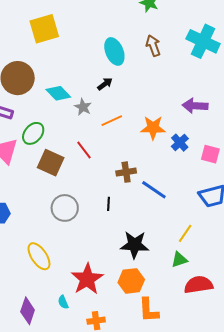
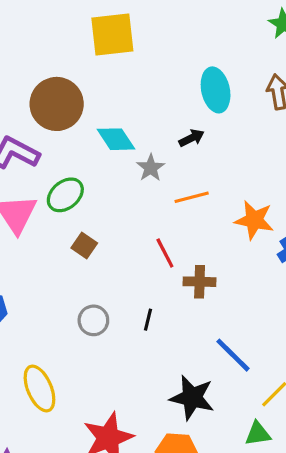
red line: (84, 150) -> (165, 253), moved
brown square: (51, 163) -> (84, 245), size x0.6
blue line: (154, 190) -> (233, 355), moved
black line: (109, 204) -> (148, 320), moved
gray circle: (65, 208) -> (93, 320), size x0.7

